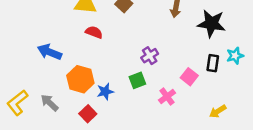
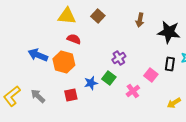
orange hexagon: (80, 79) -> (64, 62), moved
green square: (137, 80) -> (109, 78), turned -32
blue star: (105, 92) -> (91, 83), moved
red square: (88, 114) -> (71, 95), moved, turned 32

